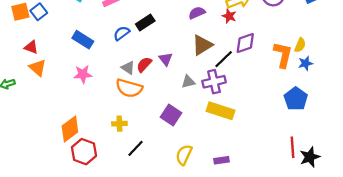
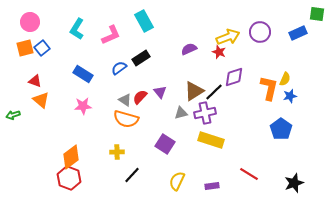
brown triangle: (202, 45) -> (194, 91), moved
red line: (293, 147) -> (249, 174), moved, turned -54
red hexagon: (84, 152) -> (69, 178), moved

